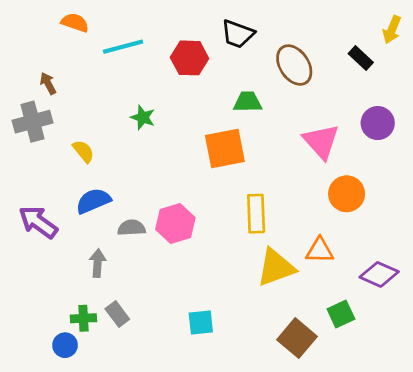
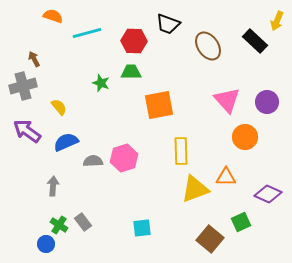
black rectangle: (361, 58) -> (255, 41), size x1.4
green trapezoid: (248, 102) -> (131, 72), moved
purple circle: (378, 123) -> (267, 102), moved
purple arrow: (38, 222) -> (27, 131), moved
gray arrow: (98, 263) -> (53, 186), moved
green cross: (83, 318) -> (59, 225), turned 36

